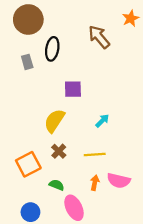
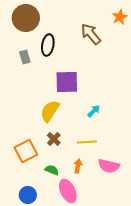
purple square: (73, 89) -> (67, 82), size x1.4
orange arrow: (95, 183) -> (78, 166), moved

